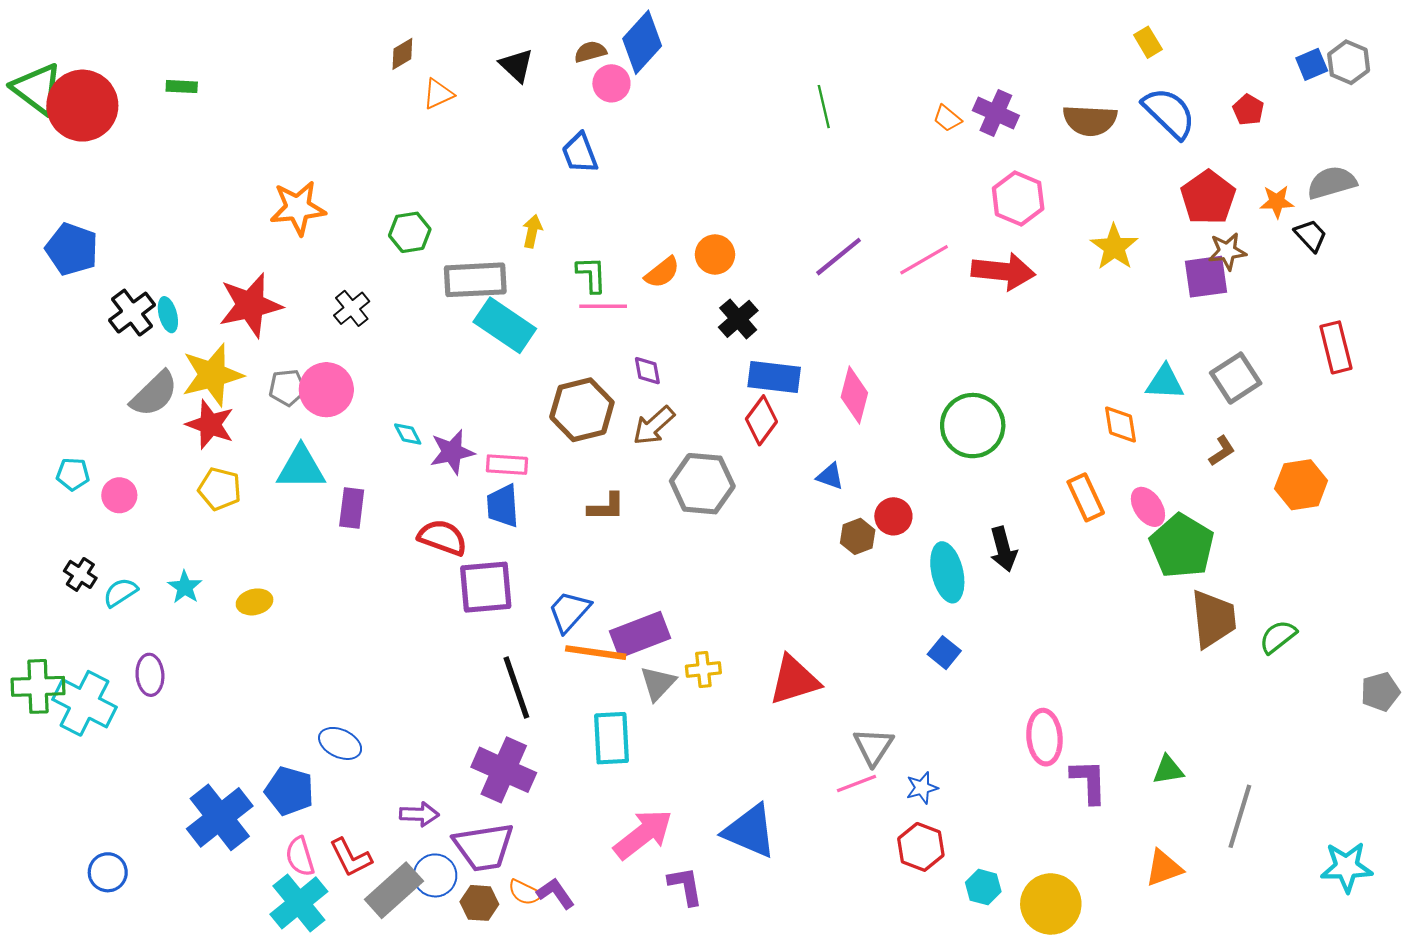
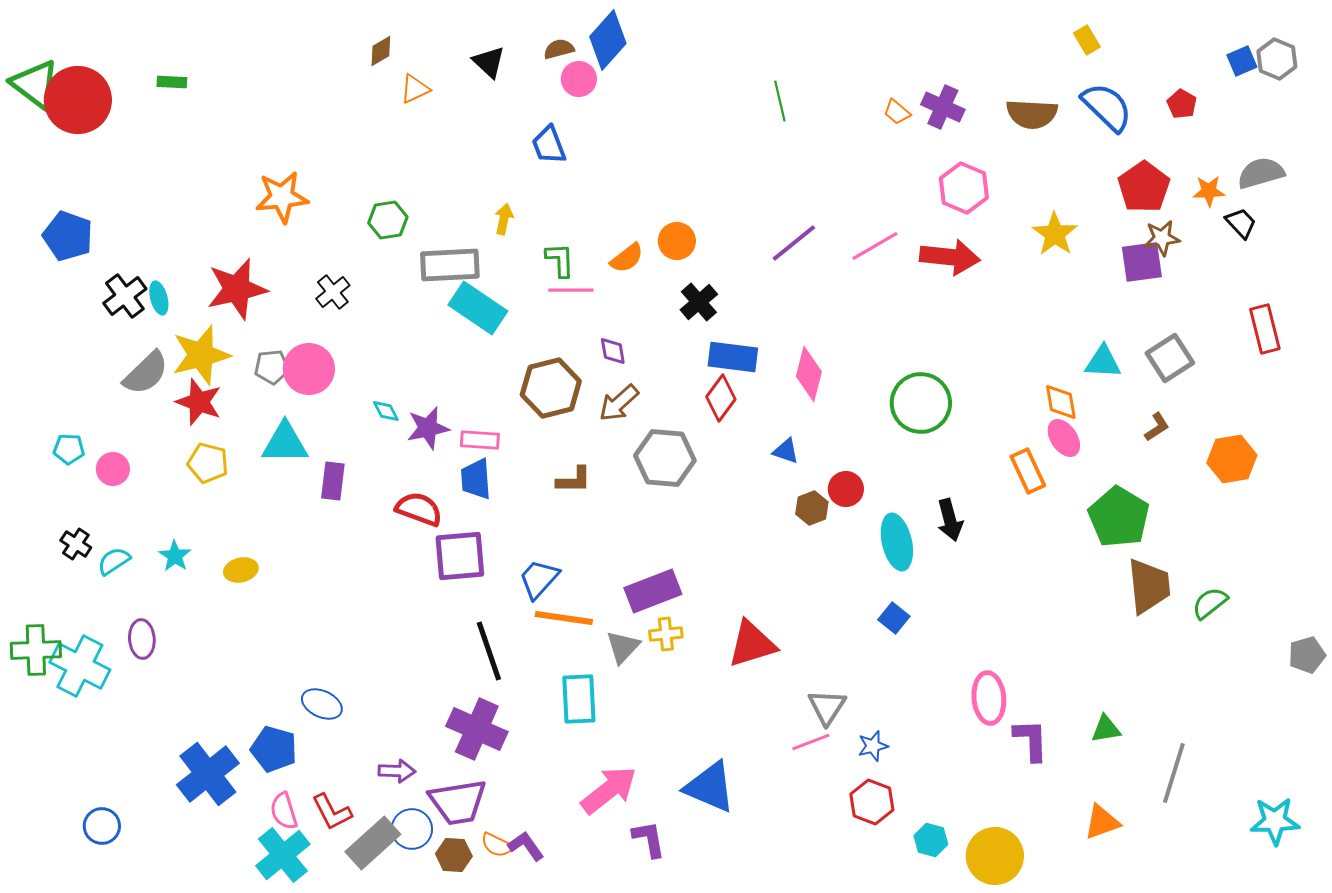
pink ellipse: (1148, 507) -> (1064, 438), moved
purple rectangle: (640, 635) -> (653, 591), moved

